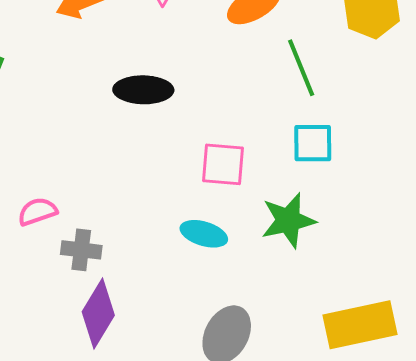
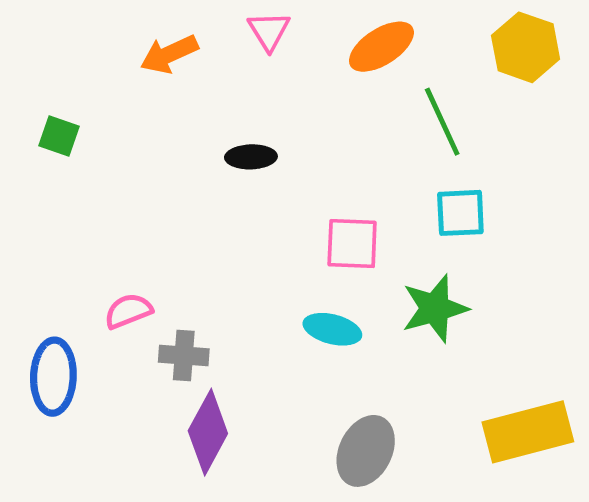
black ellipse: (143, 90) -> (251, 157), size x0.7

